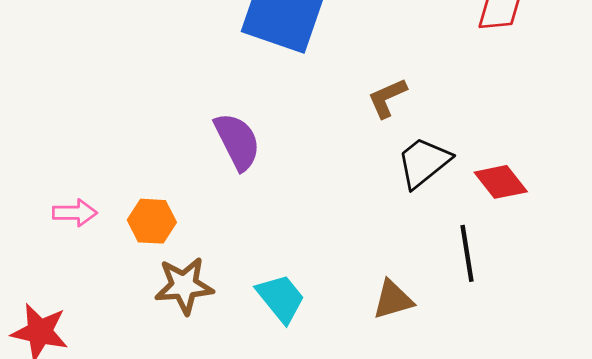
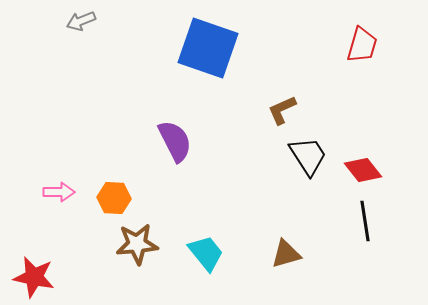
black trapezoid: (424, 162) -> (308, 156), turned 96
black line: (467, 253) -> (365, 221), moved

